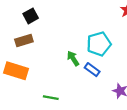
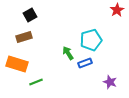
blue rectangle: (92, 70) -> (85, 63), turned -56
green line: (51, 98) -> (36, 82), moved, turned -32

